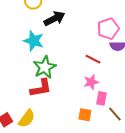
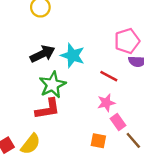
black arrow: (55, 19) -> (42, 54), moved
cyan star: (34, 41) -> (73, 56), moved
pink rectangle: (101, 98) -> (118, 122), turned -48

